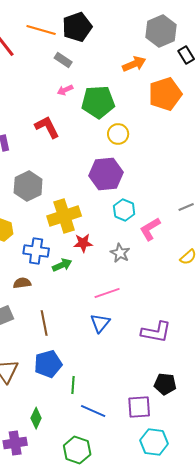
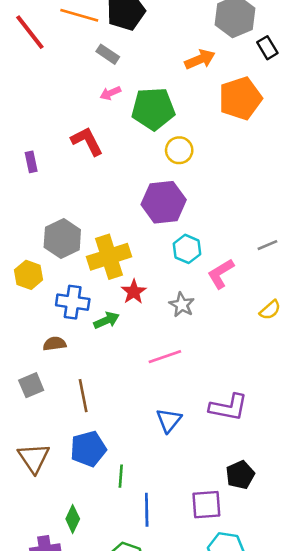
gray hexagon: (28, 186) -> (62, 239), moved
red star: (83, 243) -> (134, 292), turned -30
blue triangle: (100, 323) -> (169, 420), moved
black pentagon: (165, 384) -> (240, 475), turned -30
blue line: (93, 411) -> (147, 510), turned 65

